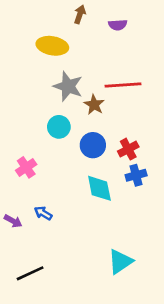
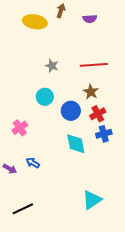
yellow ellipse: (52, 46) -> (35, 22), moved
gray star: (68, 86) -> (52, 66), size x0.6
brown star: (94, 105) -> (91, 92), moved

